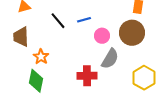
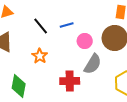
orange star: (41, 57) -> (40, 56), moved

